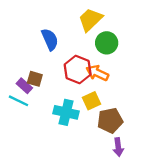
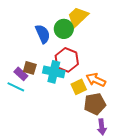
green circle: (107, 43) -> (64, 29), moved
orange arrow: (97, 73) -> (96, 80), moved
cyan cross: (66, 112) -> (54, 72), moved

